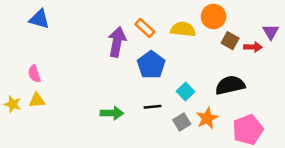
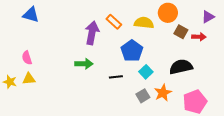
purple triangle: (271, 32) -> (208, 17), moved, turned 32
blue pentagon: (151, 65) -> (132, 51), moved
black line: (153, 107) -> (116, 77), moved
green arrow: (112, 113) -> (84, 64), moved

